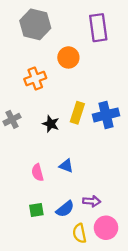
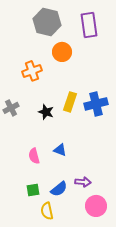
gray hexagon: (35, 24) -> (47, 22), moved
yellow semicircle: (79, 233) -> (47, 211), moved

